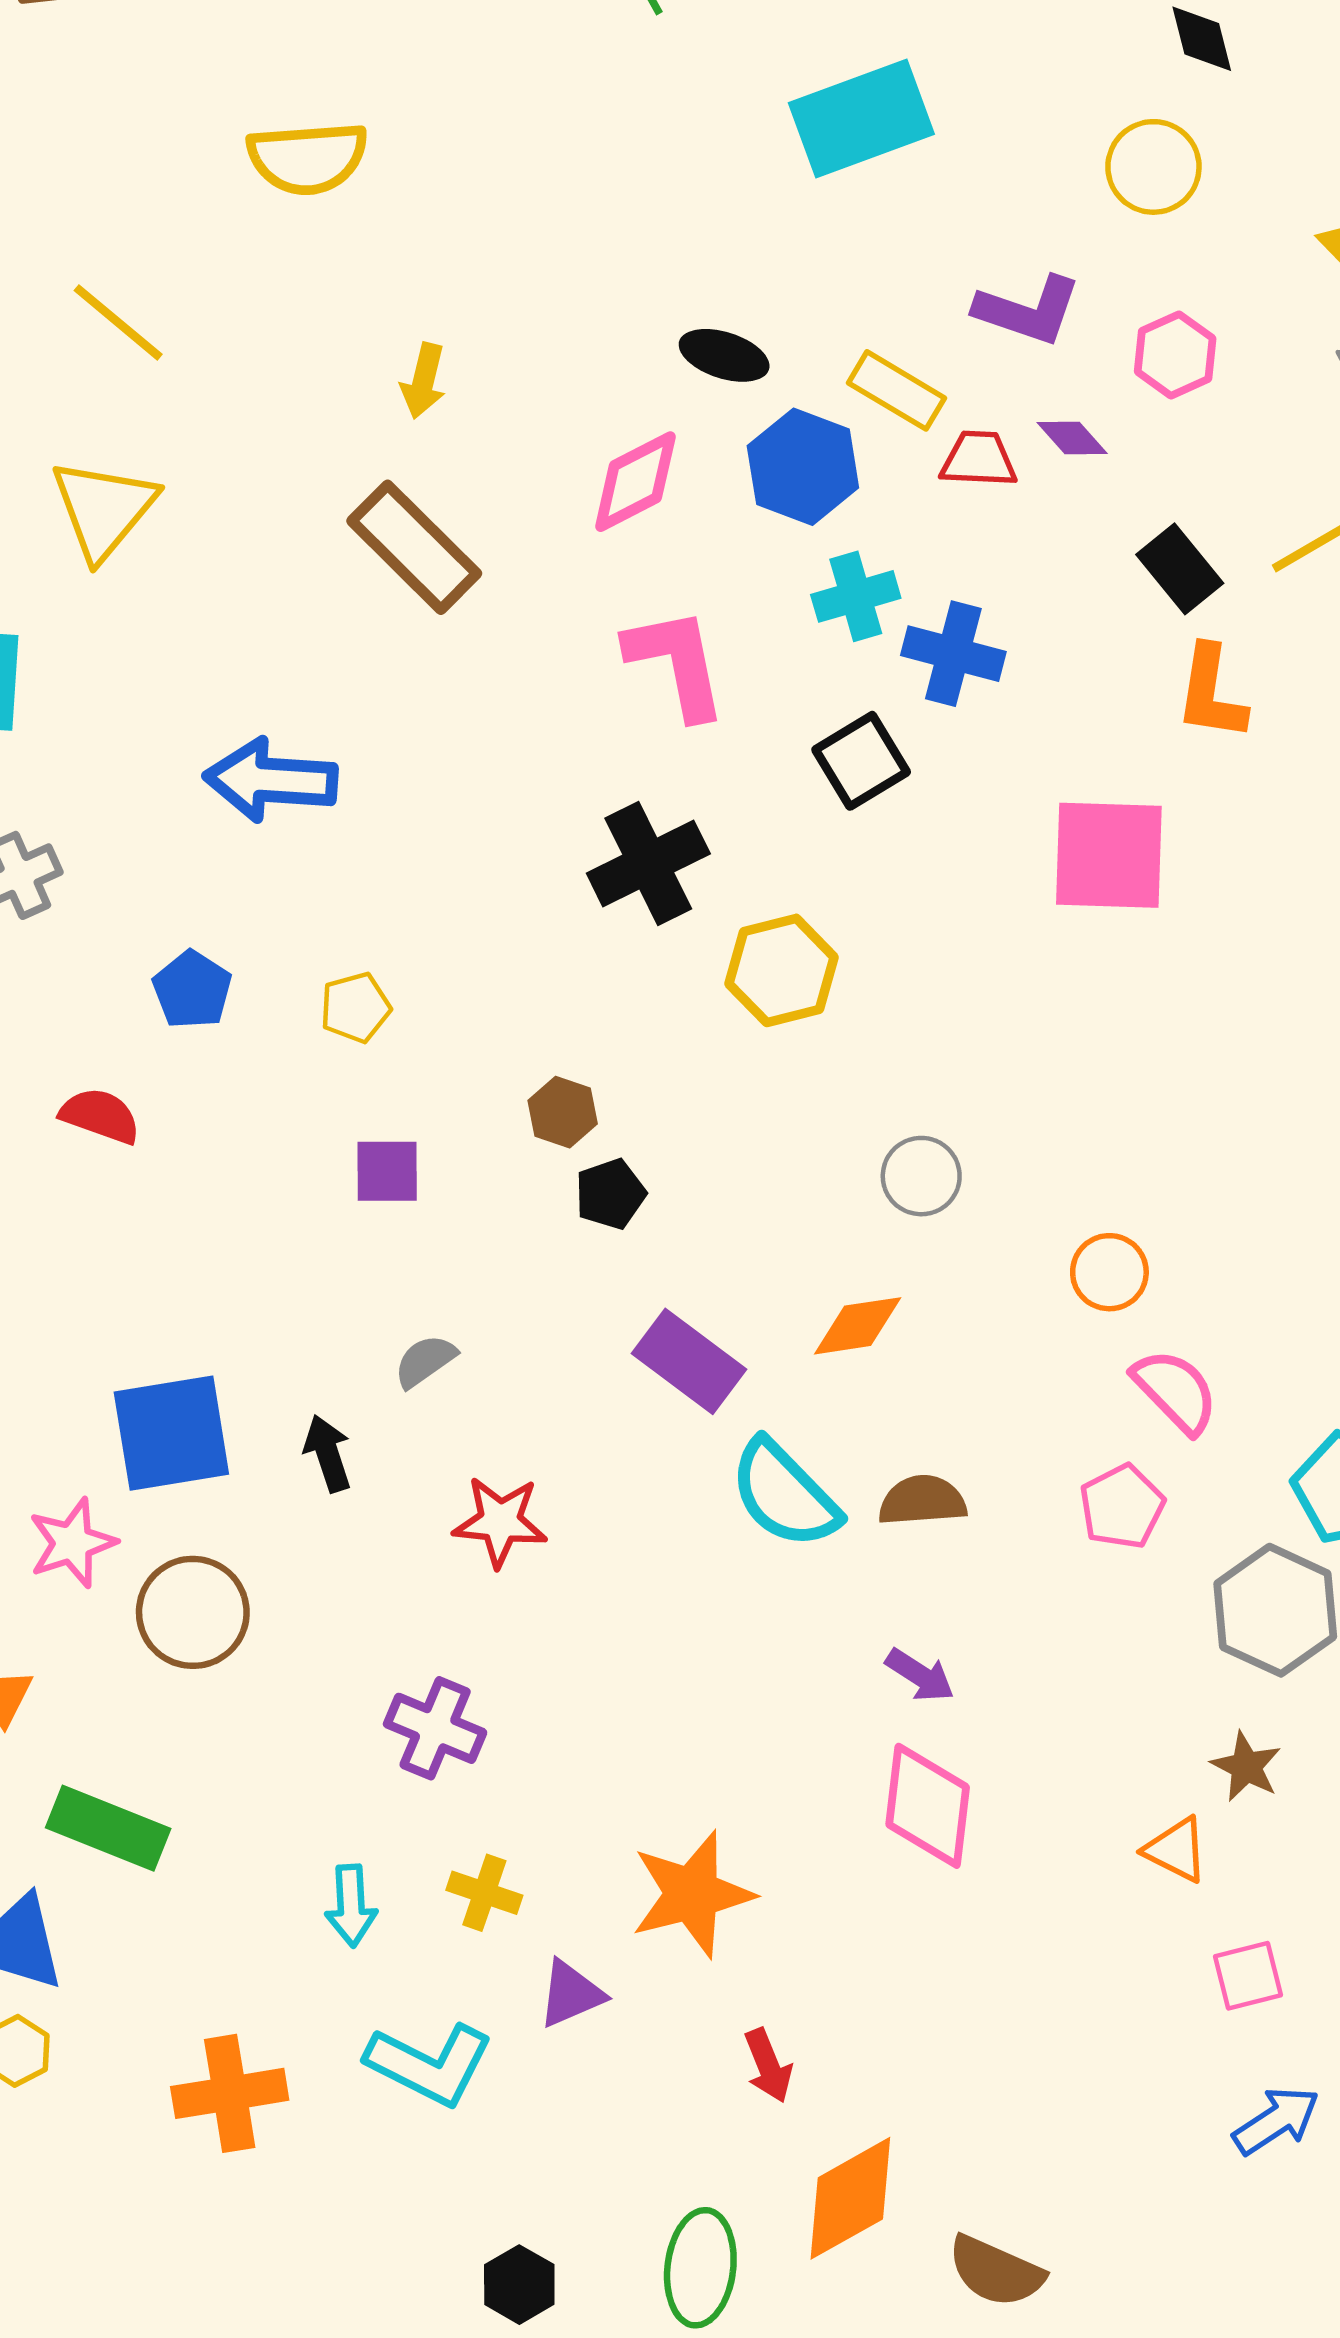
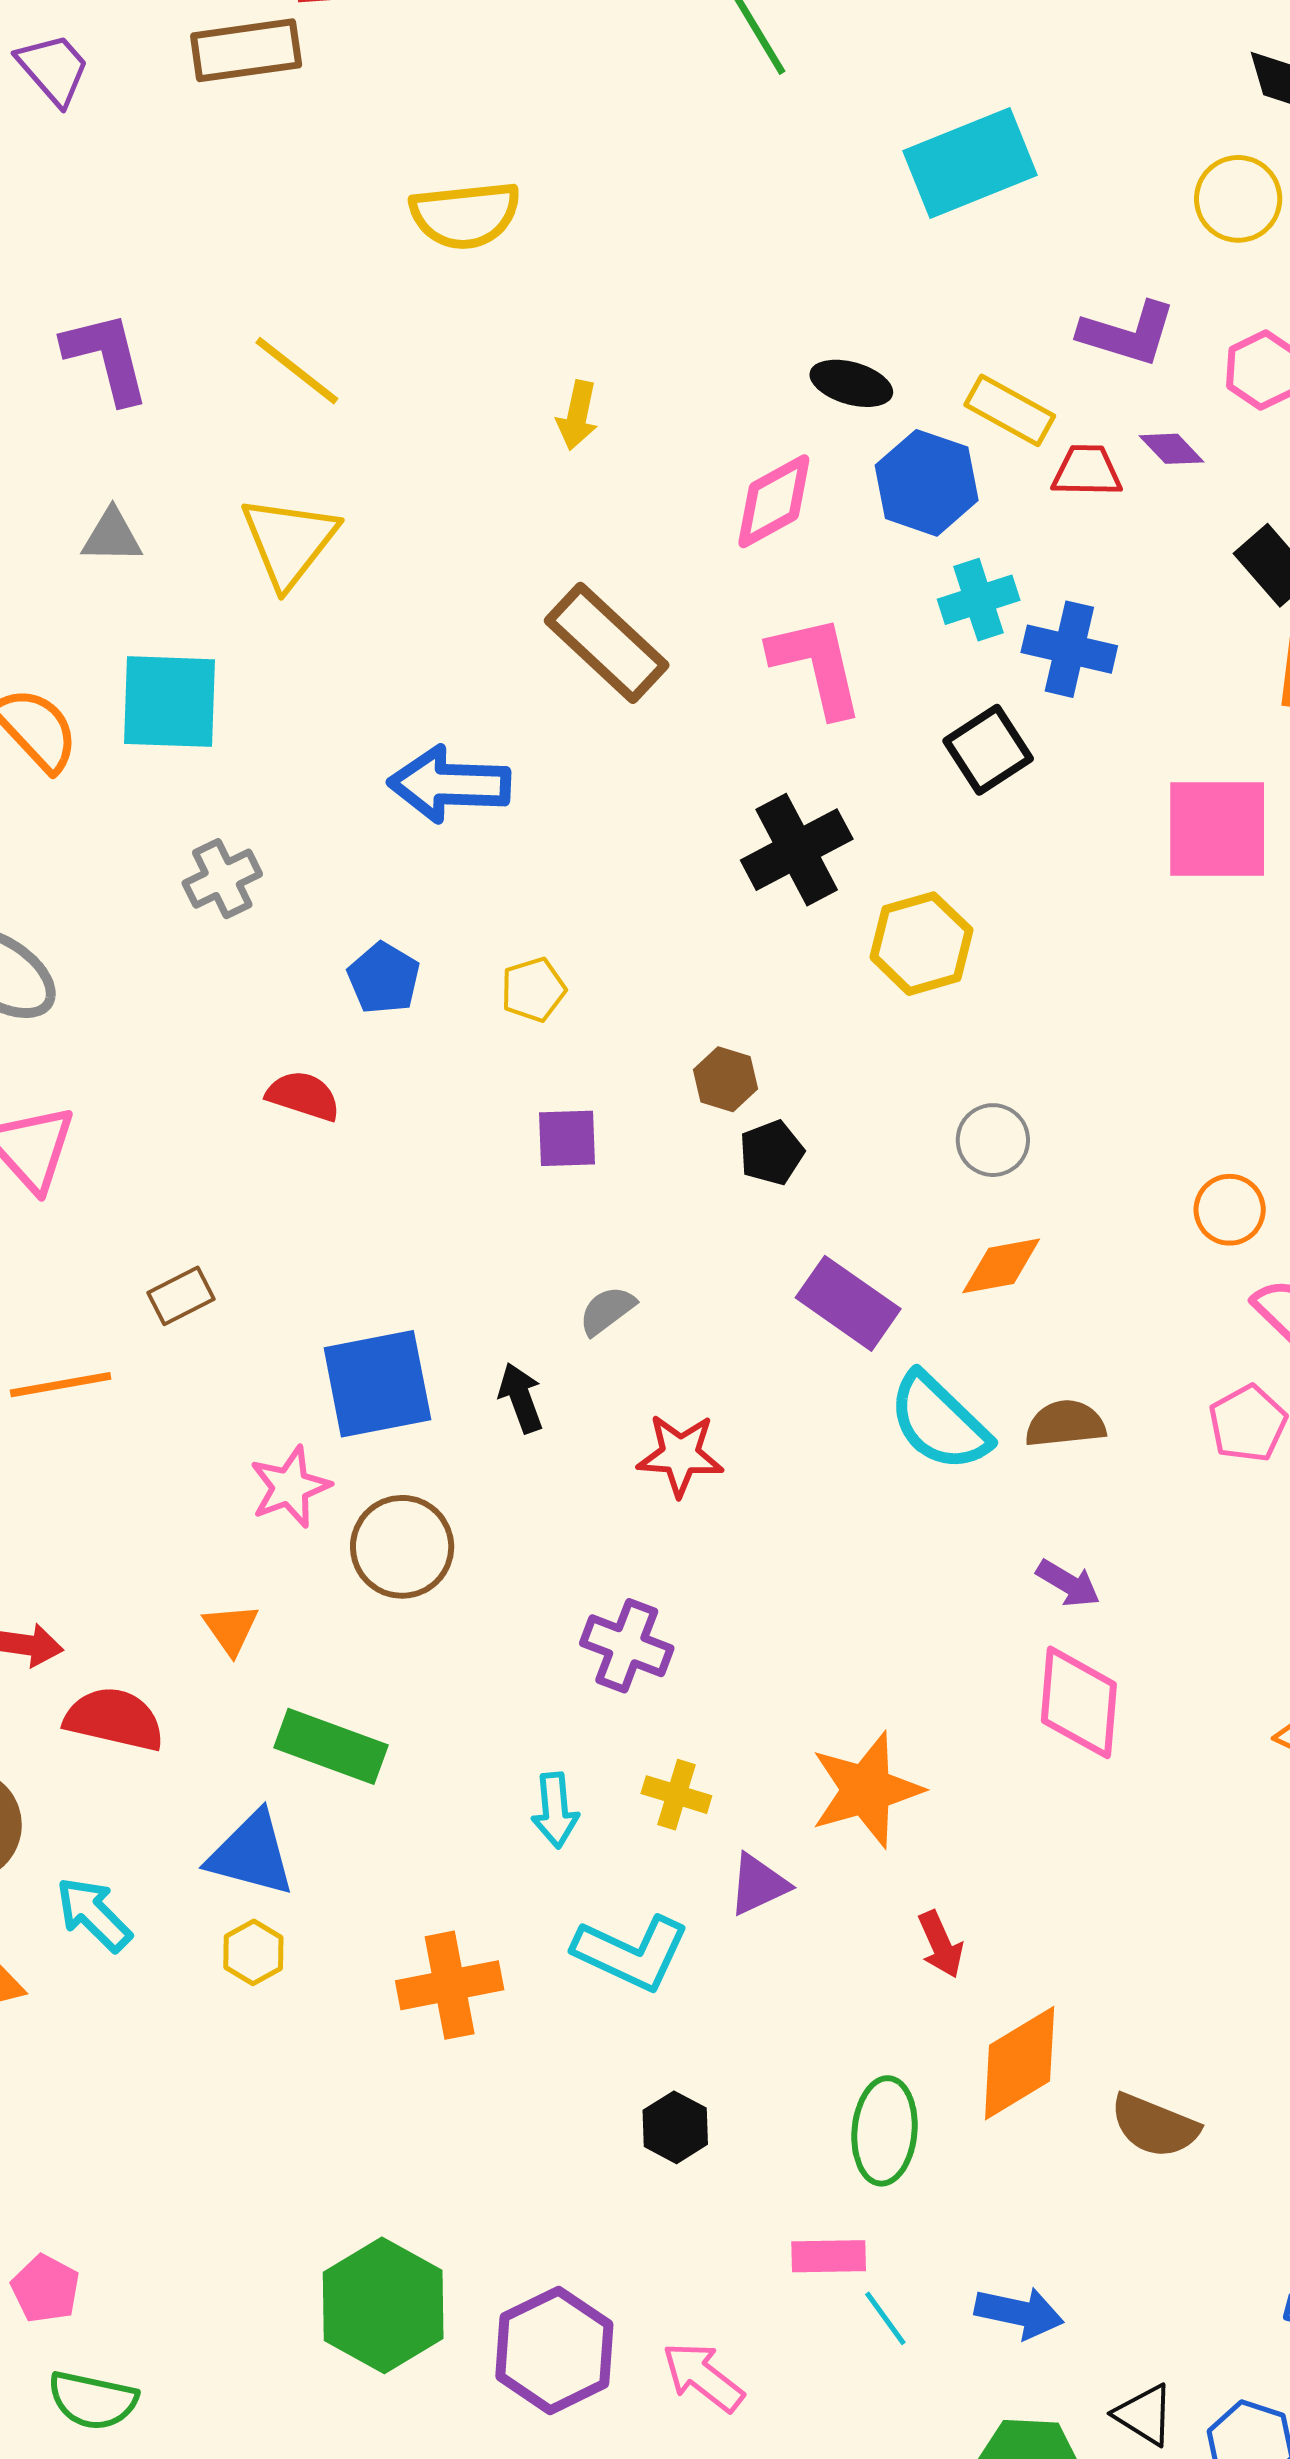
brown rectangle: (414, 547) -> (607, 643), moved
gray circle: (921, 1176) -> (993, 1140), moved
black hexagon: (519, 2285) -> (675, 2127), moved

